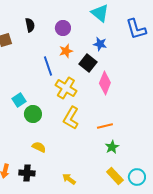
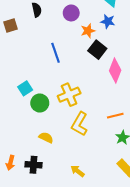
blue star: (100, 44) -> (108, 21), moved
orange star: (66, 51) -> (88, 31), moved
yellow cross: (66, 88) -> (69, 95), moved, turned 35
yellow L-shape: (71, 118) -> (80, 124), moved

